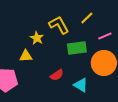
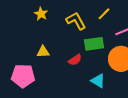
yellow star: (37, 38) -> (41, 14), moved
red semicircle: (57, 75) -> (75, 60), moved

